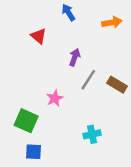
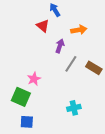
orange arrow: (112, 22) -> (79, 30), moved
red triangle: (39, 36) -> (43, 26), moved
pink star: (55, 98) -> (34, 79), moved

